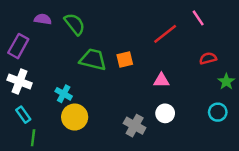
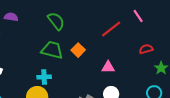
green semicircle: (75, 24) -> (56, 21), moved
orange square: (125, 60) -> (78, 50), turned -32
cyan cross: (64, 94) -> (44, 77), moved, turned -32

